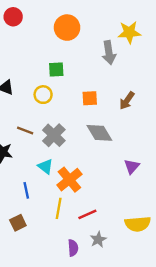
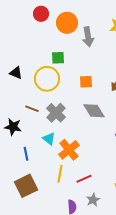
red circle: (13, 17) -> (41, 14), moved
gray arrow: (109, 53) -> (88, 37), moved
yellow circle: (43, 95) -> (47, 79), size x1.6
blue line: (26, 190) -> (26, 154), moved
brown square: (18, 223) -> (26, 186), size x1.6

